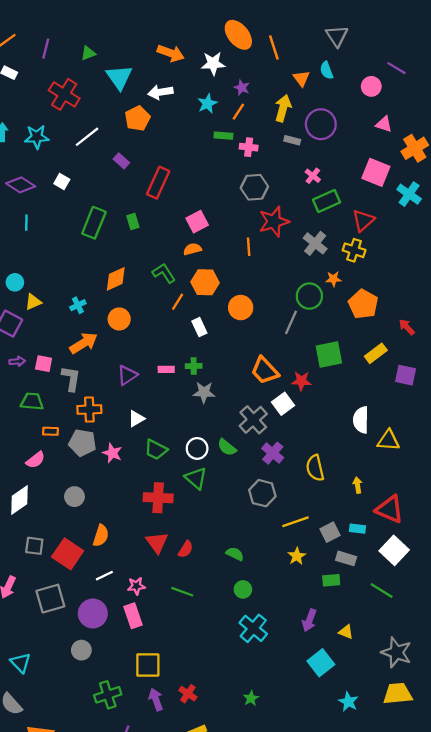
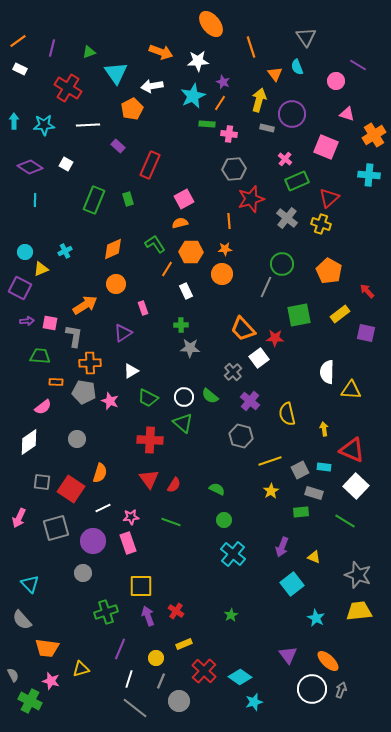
orange ellipse: (238, 35) -> (211, 24), moved
cyan star: (207, 104) -> (193, 96), size x1.4
white line: (87, 137) -> (88, 125), turned 35
pink square: (376, 172) -> (326, 147), moved
cyan cross: (409, 194) -> (369, 175), turned -30
orange star: (333, 279) -> (225, 249), moved
cyan cross: (78, 305) -> (65, 251), moved
pink rectangle: (166, 369) -> (143, 308), moved, turned 72
gray cross: (253, 420) -> (233, 372), size x0.7

